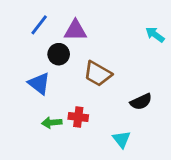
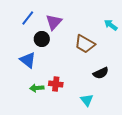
purple triangle: (75, 30) -> (54, 22), turned -48
brown trapezoid: (98, 74) -> (85, 44), moved

